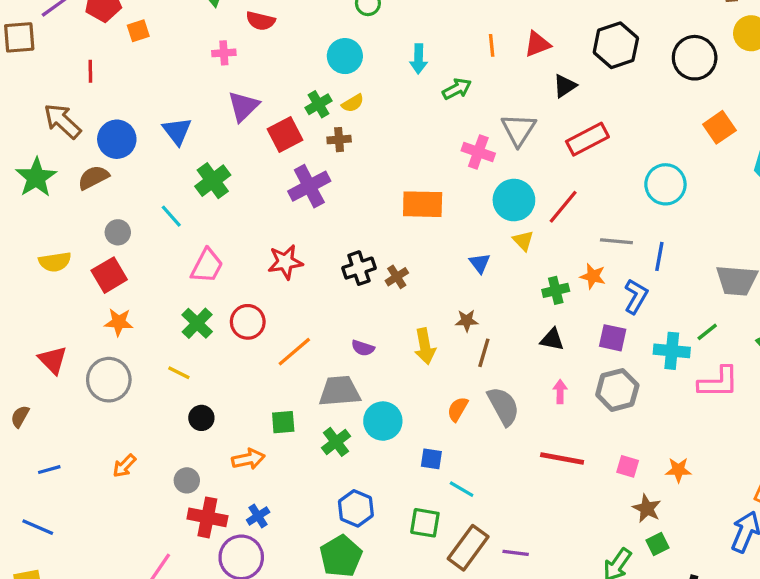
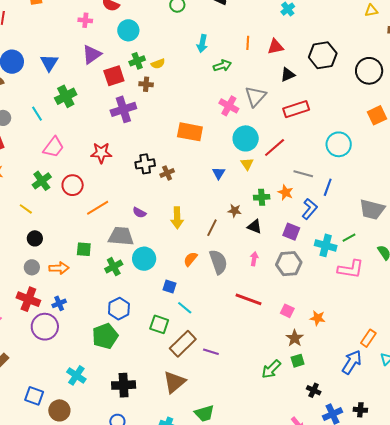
cyan circle: (345, 56) -> (128, 30), moved
brown star: (467, 321) -> (235, 211), moved
gray circle: (187, 480) -> (32, 267), moved

